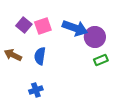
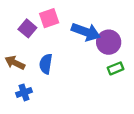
pink square: (43, 26) -> (49, 18), moved
blue cross: (36, 90) -> (24, 92), moved

